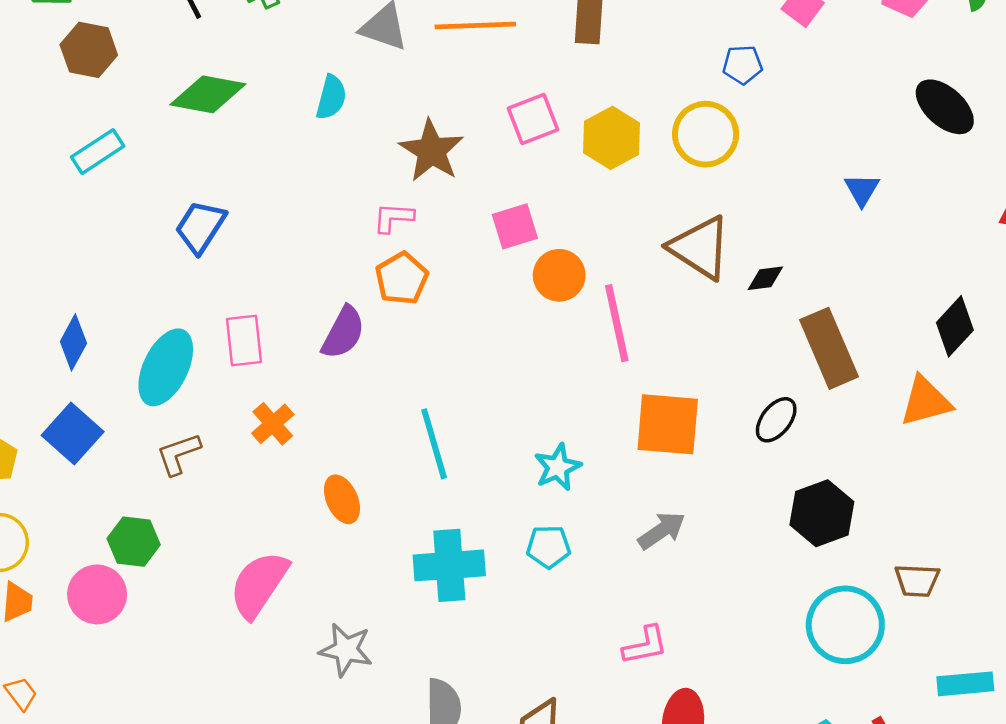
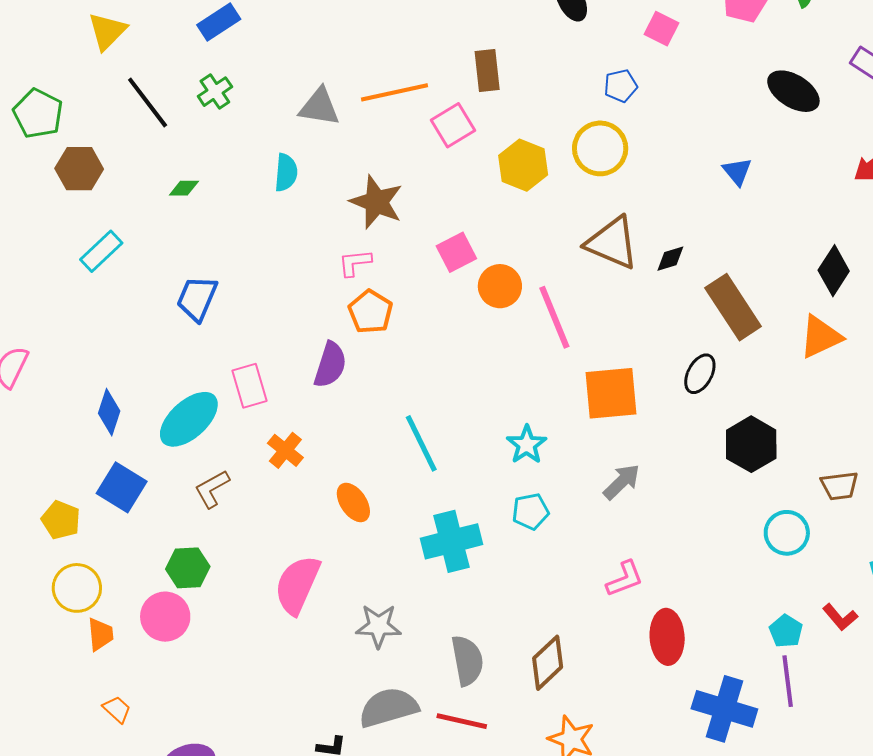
green diamond: (208, 94) -> (184, 188), size x0.5
pink square: (533, 119) -> (453, 125), moved
cyan ellipse: (166, 367) -> (189, 419), turned 32
cyan circle: (845, 625) -> (787, 533), size x0.7

